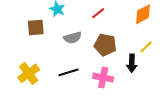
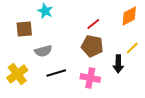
red line: (98, 13) -> (93, 24), moved
gray semicircle: (73, 38) -> (43, 51), moved

